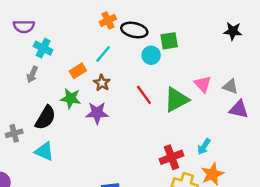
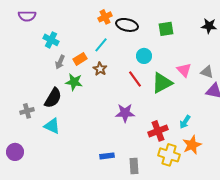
purple semicircle: (24, 26) -> (27, 16), moved
green square: (169, 41) -> (166, 29), moved
cyan circle: (151, 55) -> (144, 56), moved
gray arrow: (32, 74) -> (60, 62), moved
purple star: (97, 113) -> (125, 113), moved

